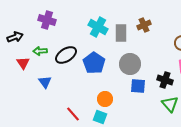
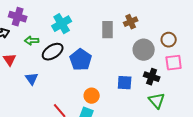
purple cross: (47, 20) -> (18, 17), moved
cyan cross: (98, 27) -> (62, 24), moved, turned 30
green arrow: (40, 51) -> (32, 41), moved
gray circle: (130, 64) -> (144, 50), moved

